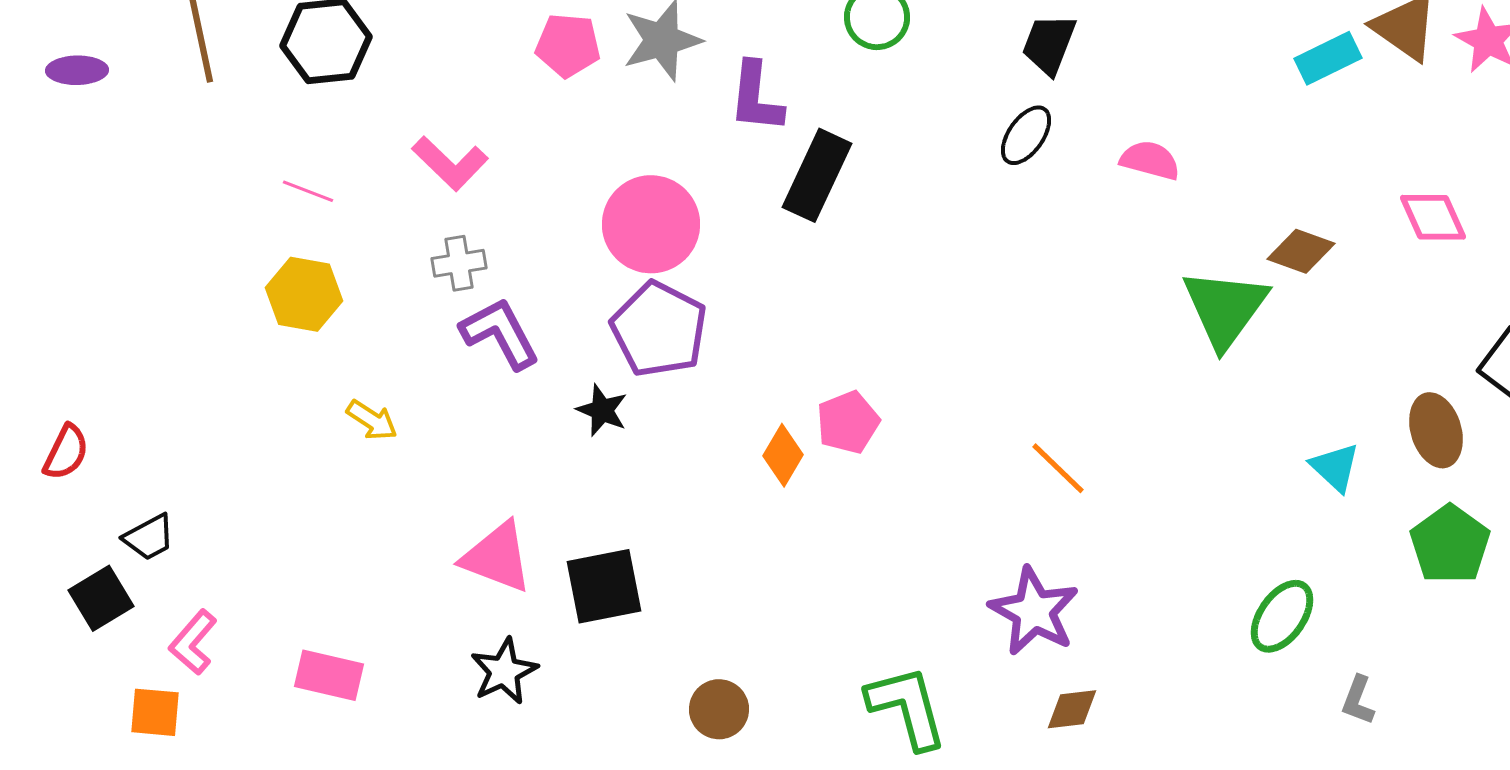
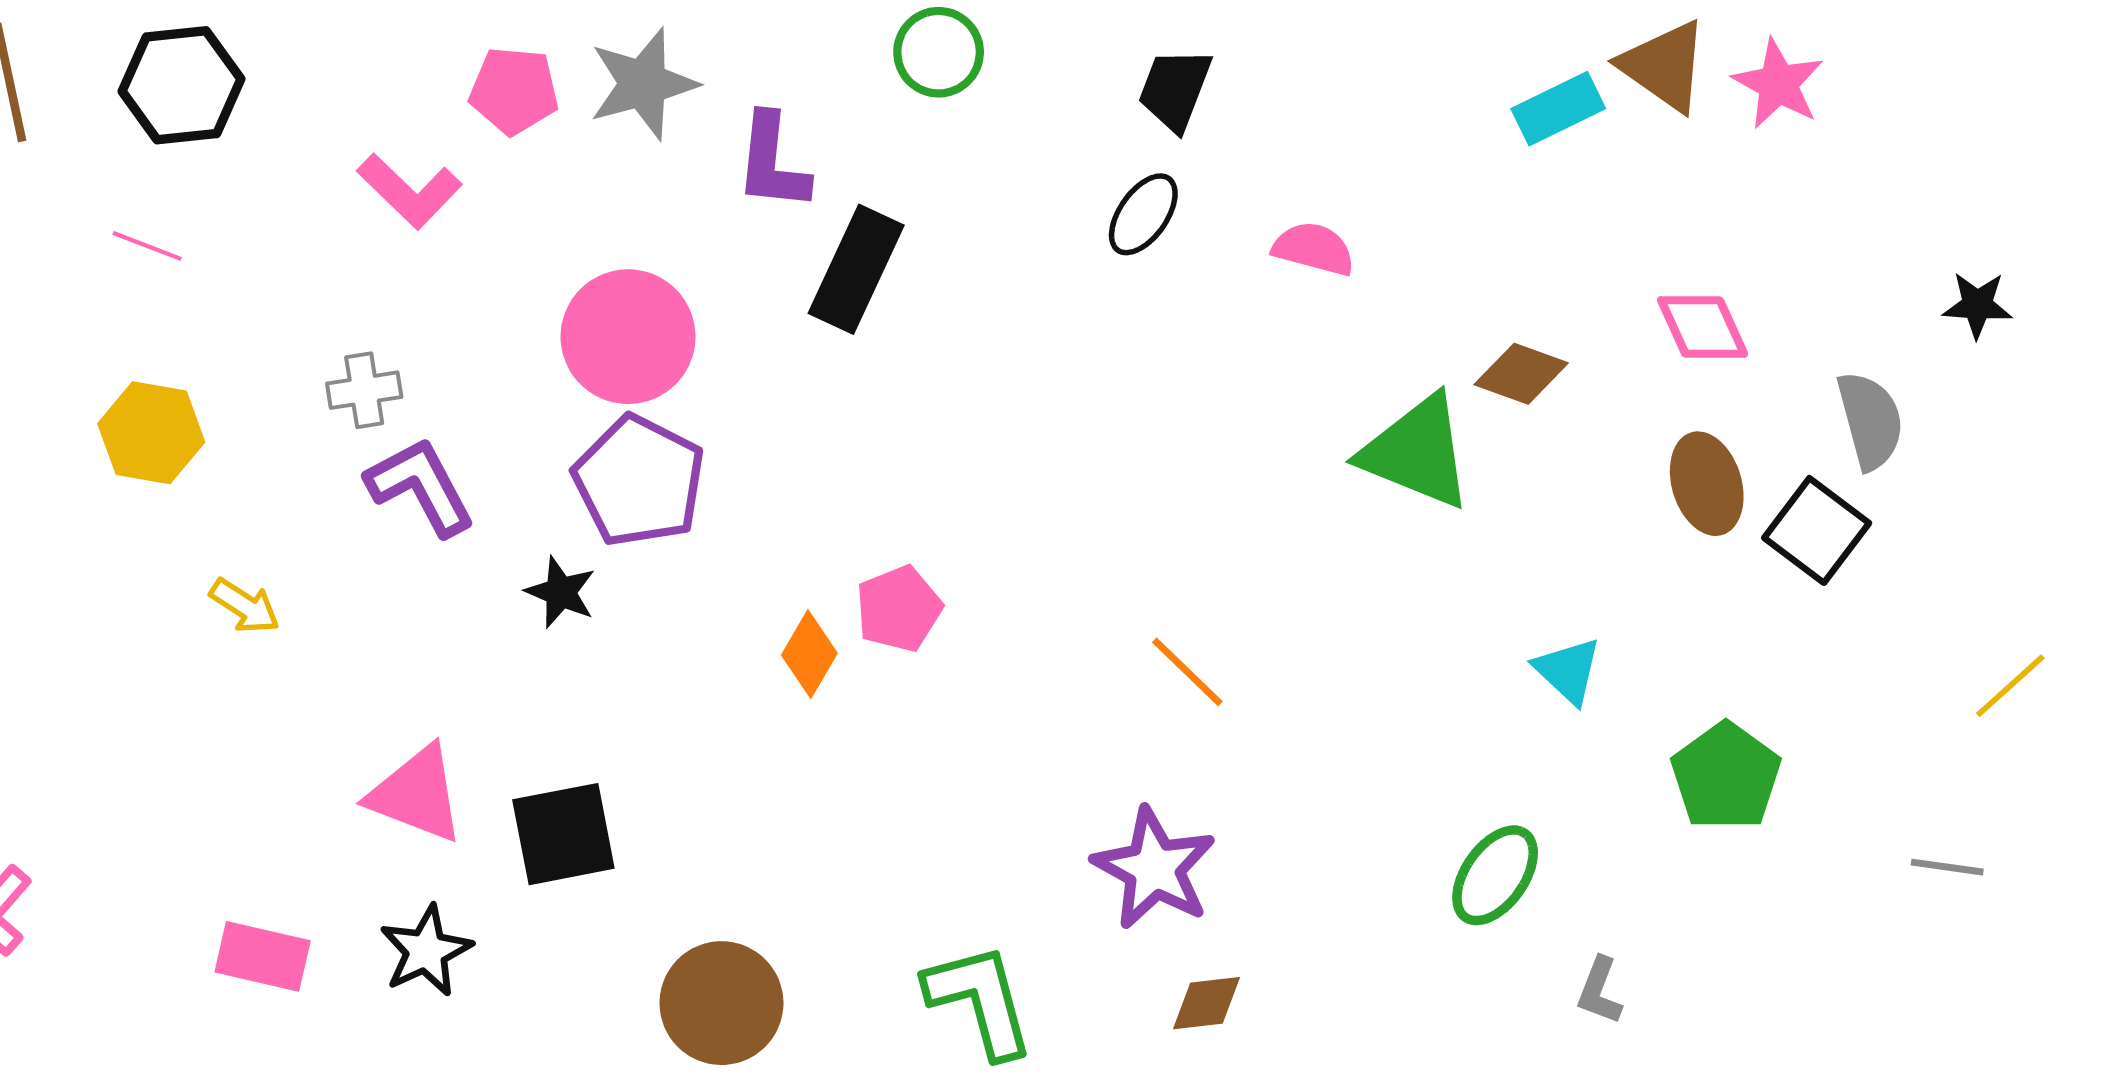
pink L-shape: (450, 163) -> (410, 191), moved
pink line: (308, 191) -> (147, 246), moved
green triangle: (1225, 308) -> (1417, 452), turned -44
brown ellipse: (1436, 430) -> (1707, 484), moved
pink rectangle: (329, 675) -> (263, 956), moved
brown circle: (719, 709) -> (721, 1003), size x1.5

